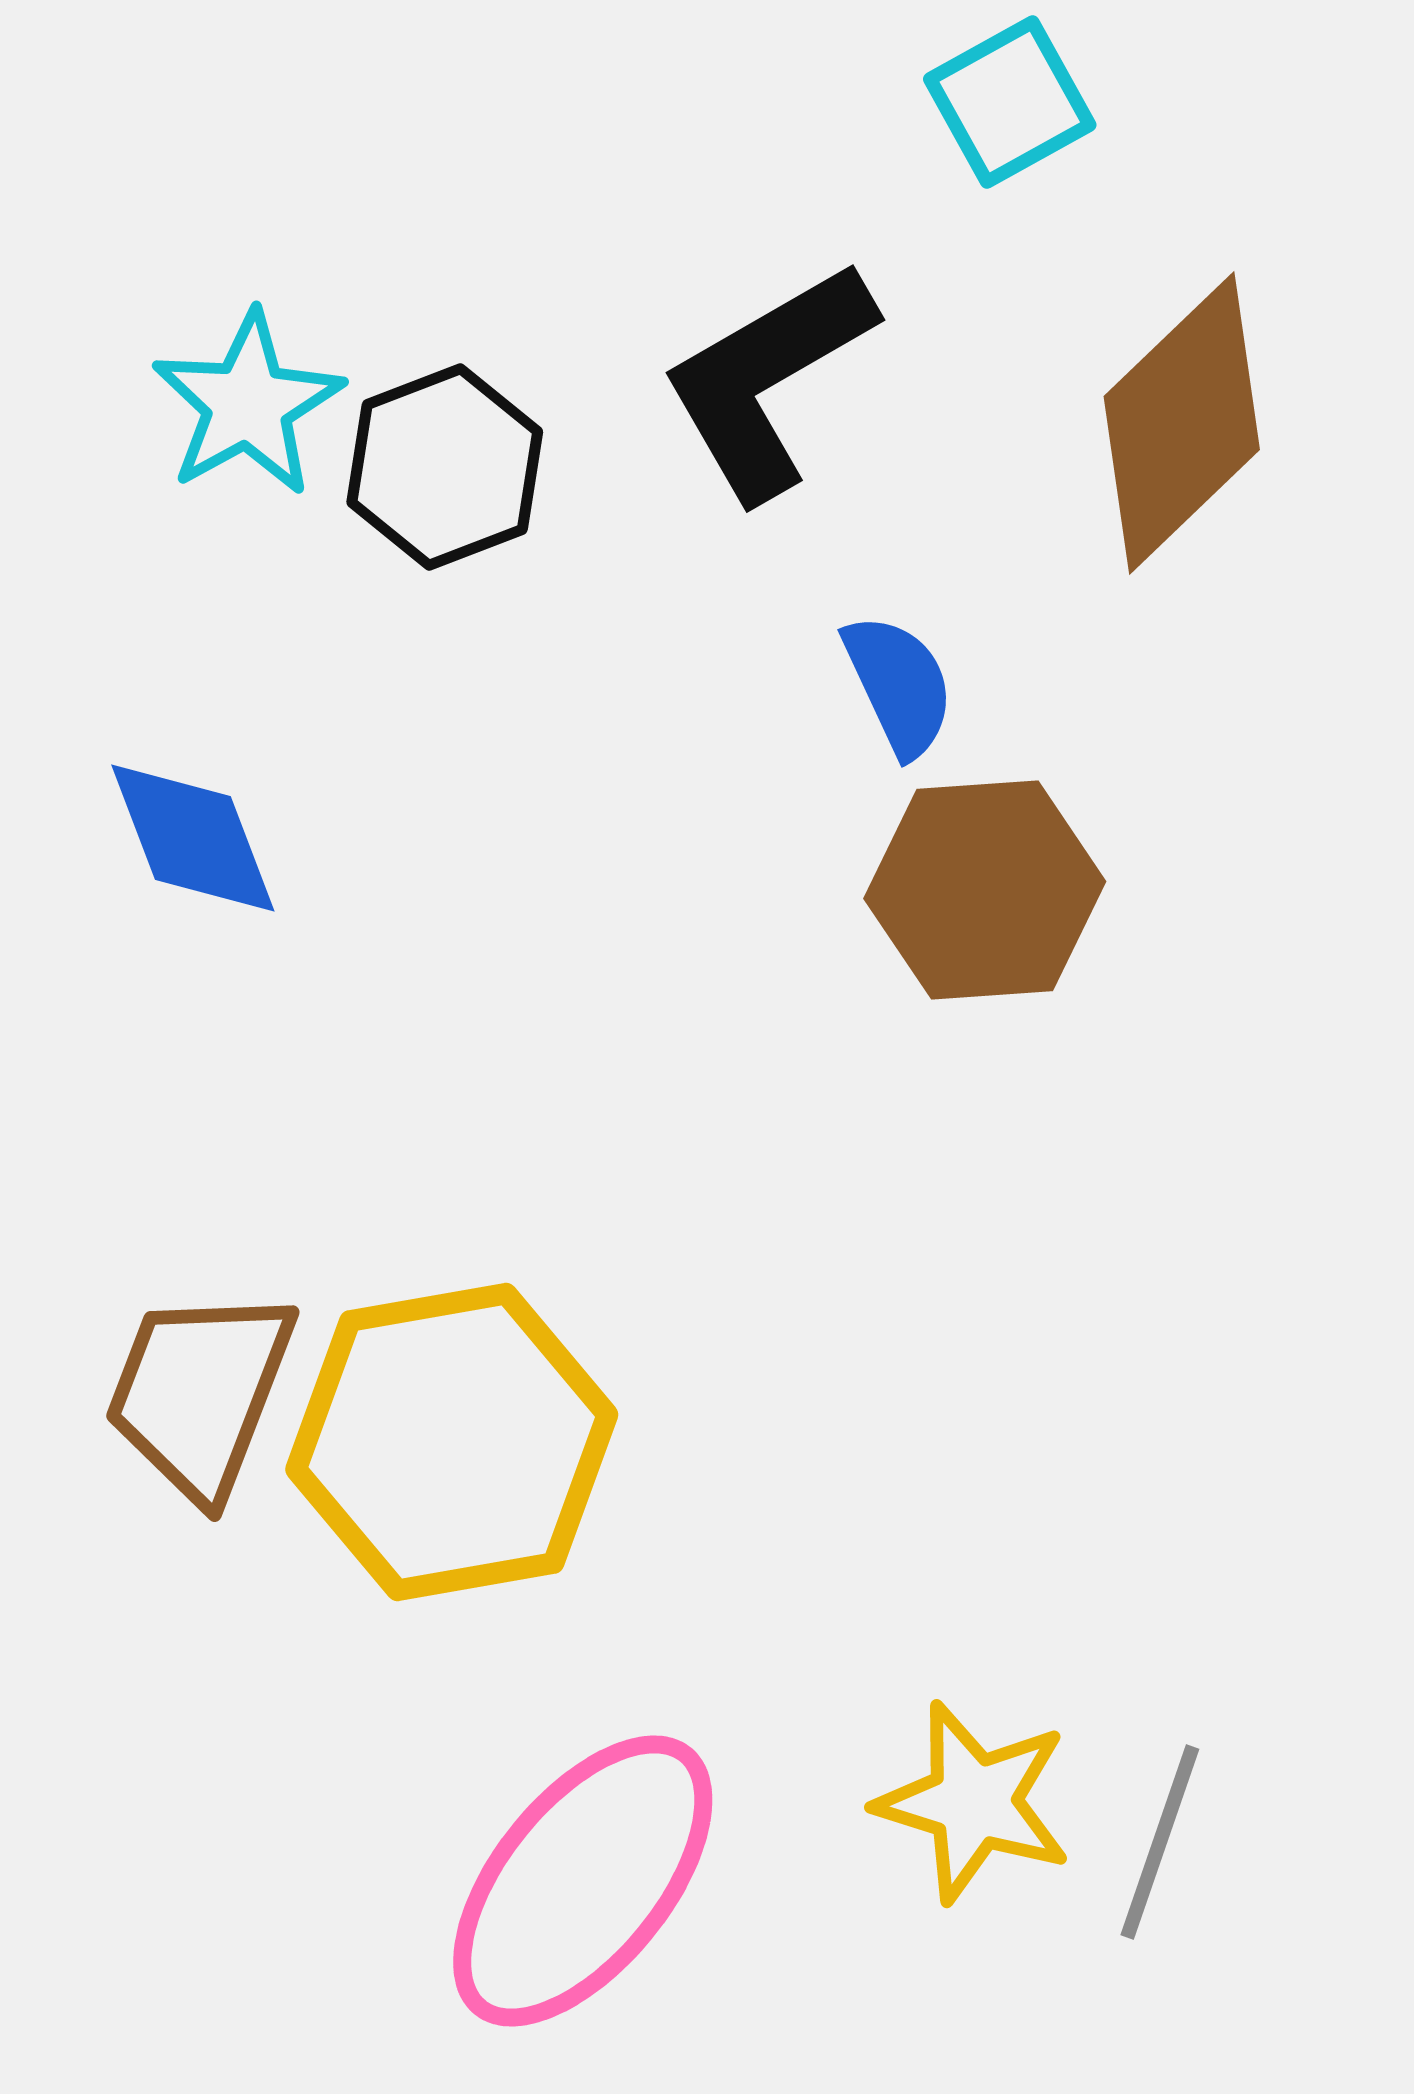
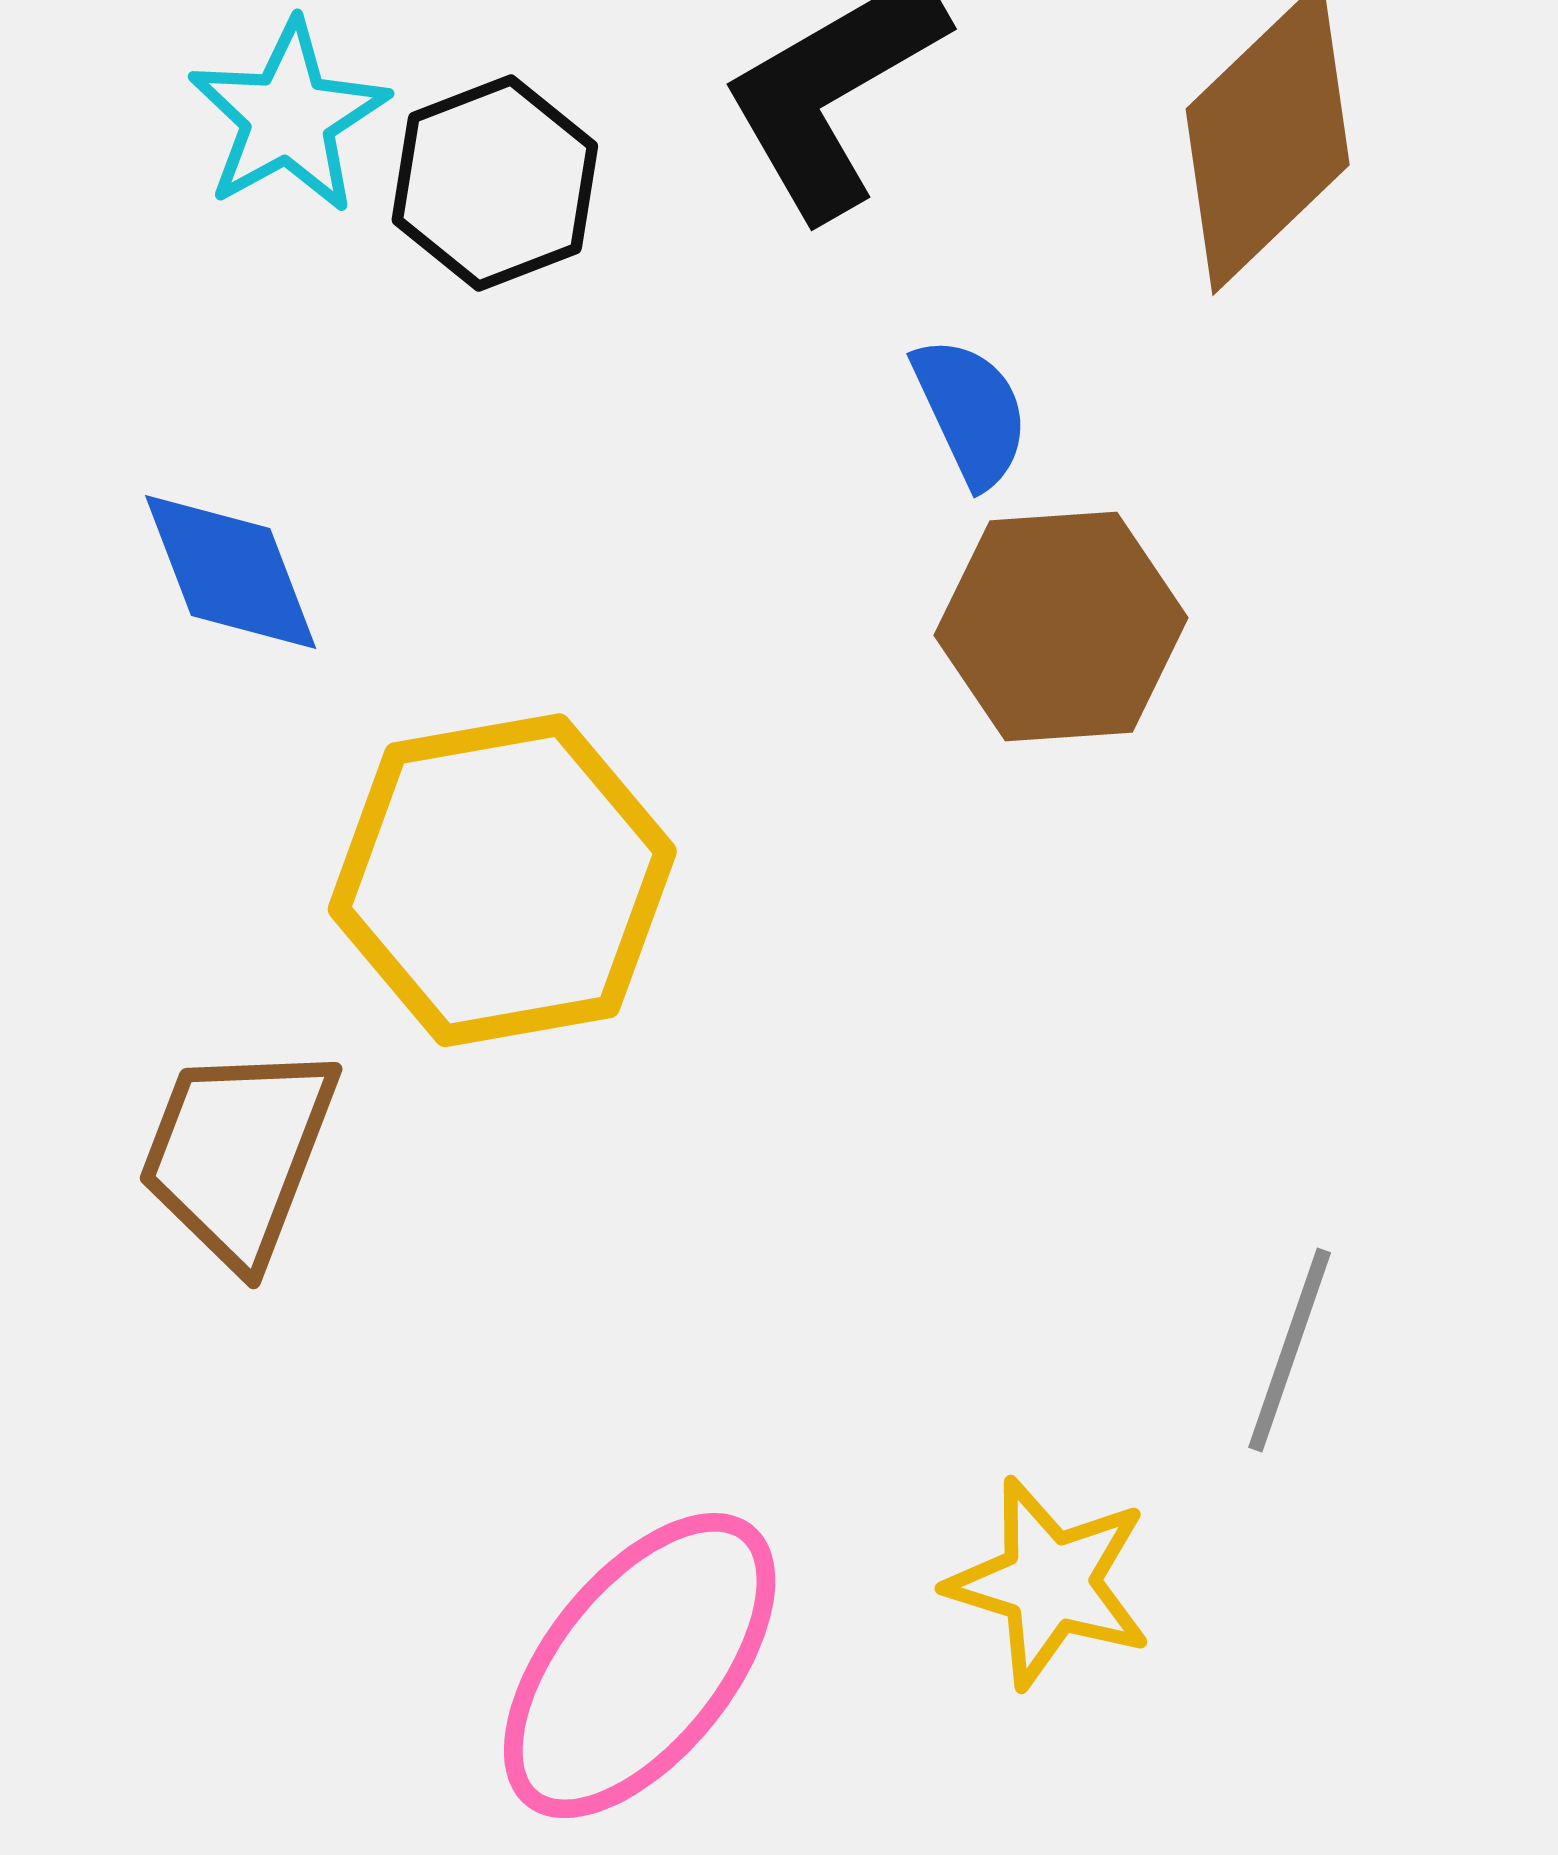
yellow hexagon: (452, 1442) -> (502, 880), moved
gray line: (1160, 1842) -> (1290, 1350), moved

